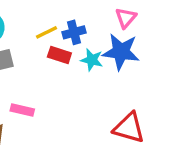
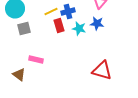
blue star: (121, 52) -> (97, 23), size x0.6
red rectangle: (59, 55) -> (59, 25), turned 56

